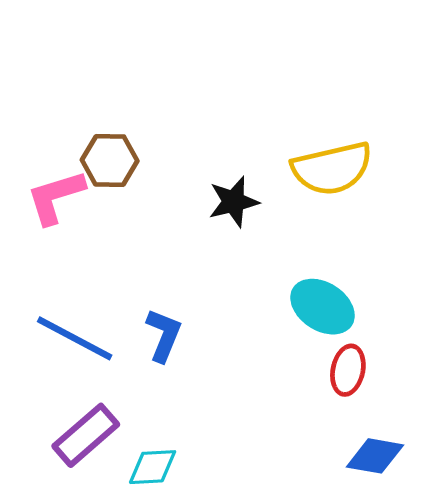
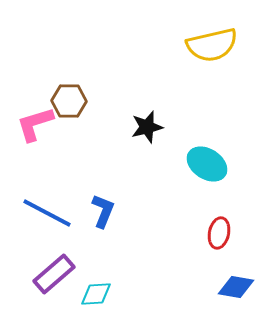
yellow semicircle: (332, 168) -> (212, 45), moved
cyan ellipse: (323, 307) -> (207, 164), moved

